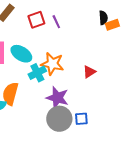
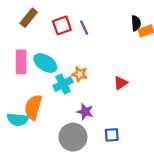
orange star: (52, 64) -> (80, 74), size x0.6
purple star: (57, 98) -> (85, 112), size x0.7
gray circle: (59, 119) -> (73, 137), moved

